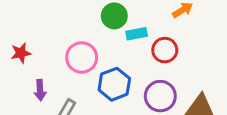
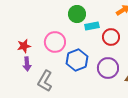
red star: (21, 53) -> (24, 46), moved

